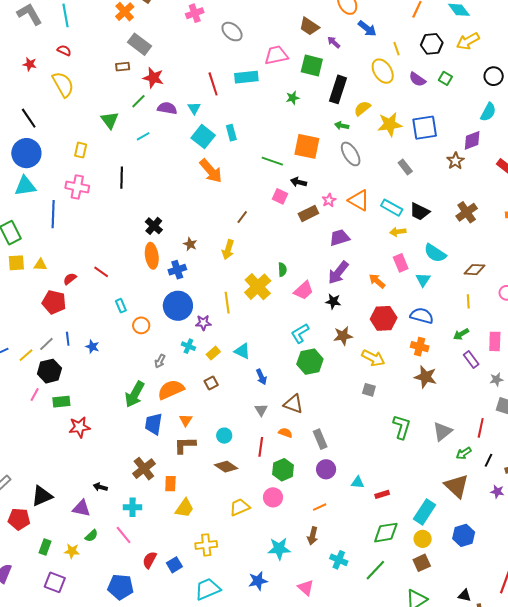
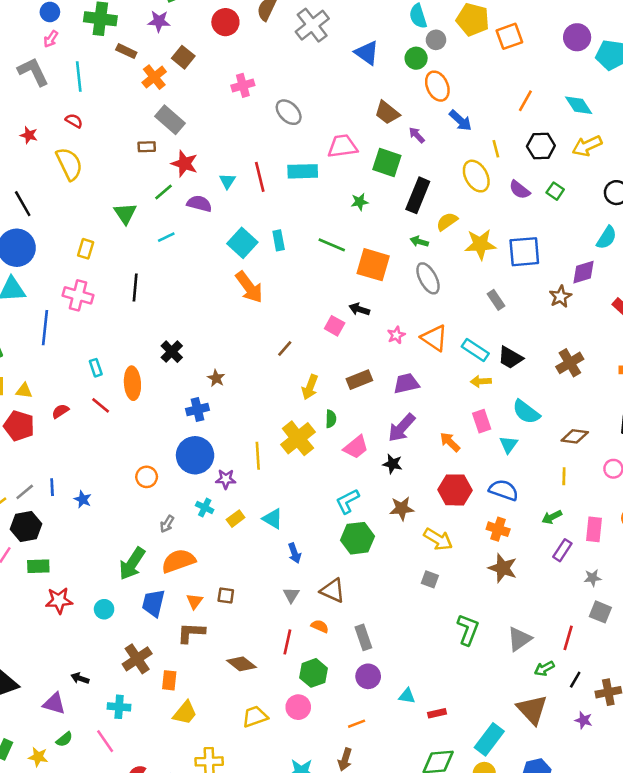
cyan triangle: (194, 108) -> (227, 181), moved
green line: (272, 161) -> (332, 245), moved
brown rectangle: (308, 213) -> (359, 380), moved
yellow arrow: (228, 250) -> (310, 387), moved
orange ellipse: (152, 256) -> (132, 383), moved
red pentagon: (54, 302) -> (19, 426), moved
cyan rectangle: (121, 306) -> (96, 368), moved
purple rectangle: (471, 360) -> (562, 550), turned 66
brown square: (211, 383) -> (226, 596), moved, turned 32
cyan circle: (224, 436) -> (104, 609), moved

